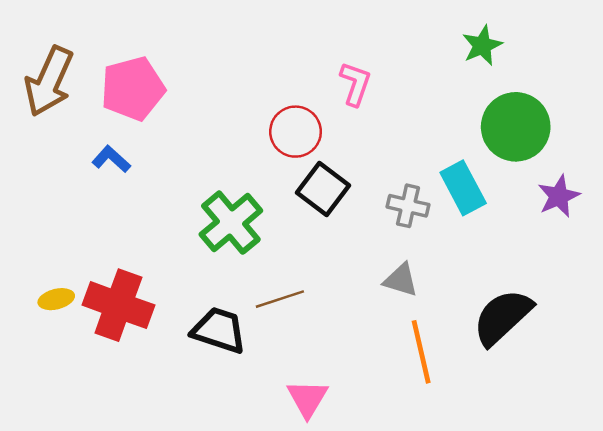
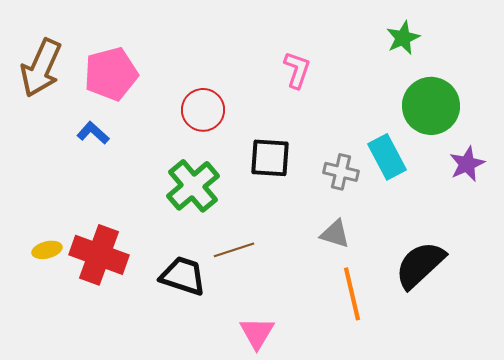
red circle: (296, 132) -> (203, 110), moved
black square: (323, 189) -> (270, 158), turned -33

